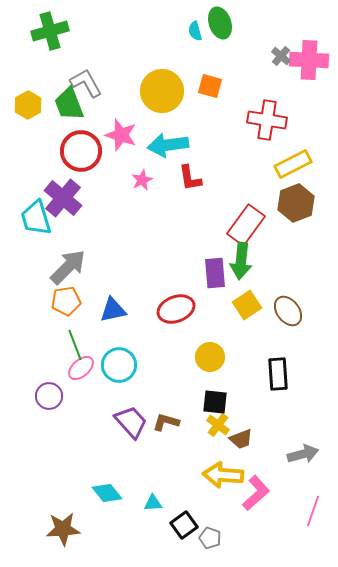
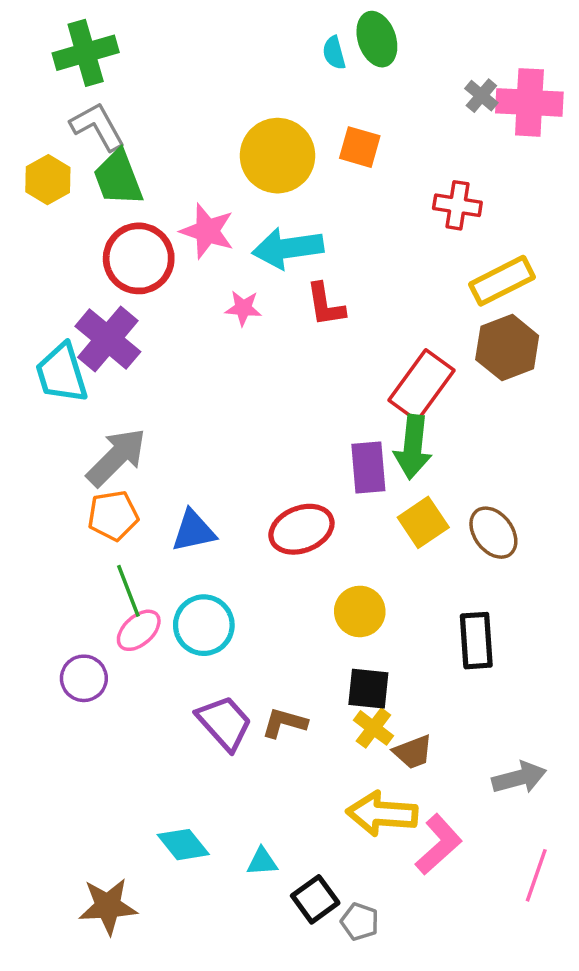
gray L-shape: (86, 83) -> (98, 126), moved
red cross: (267, 120) -> (457, 205), size x0.7
pink star: (142, 180) -> (243, 308), turned 30

